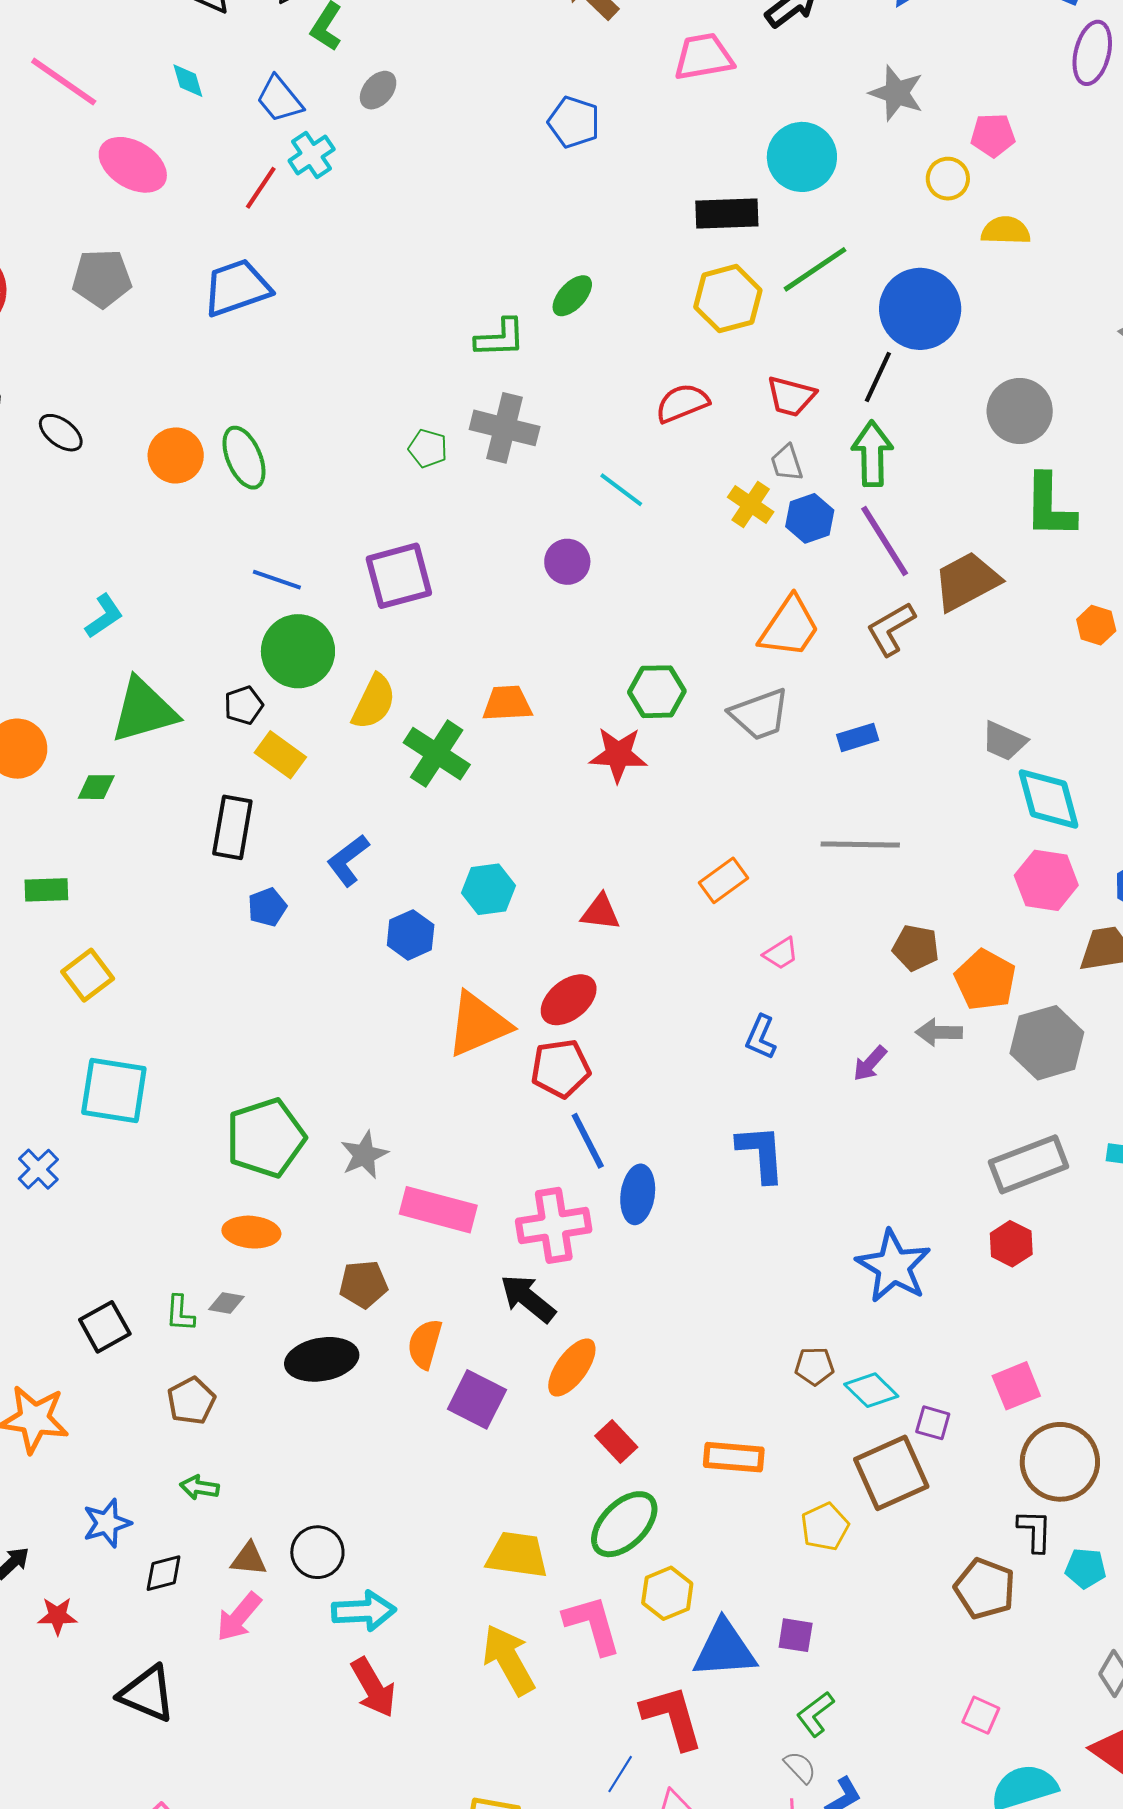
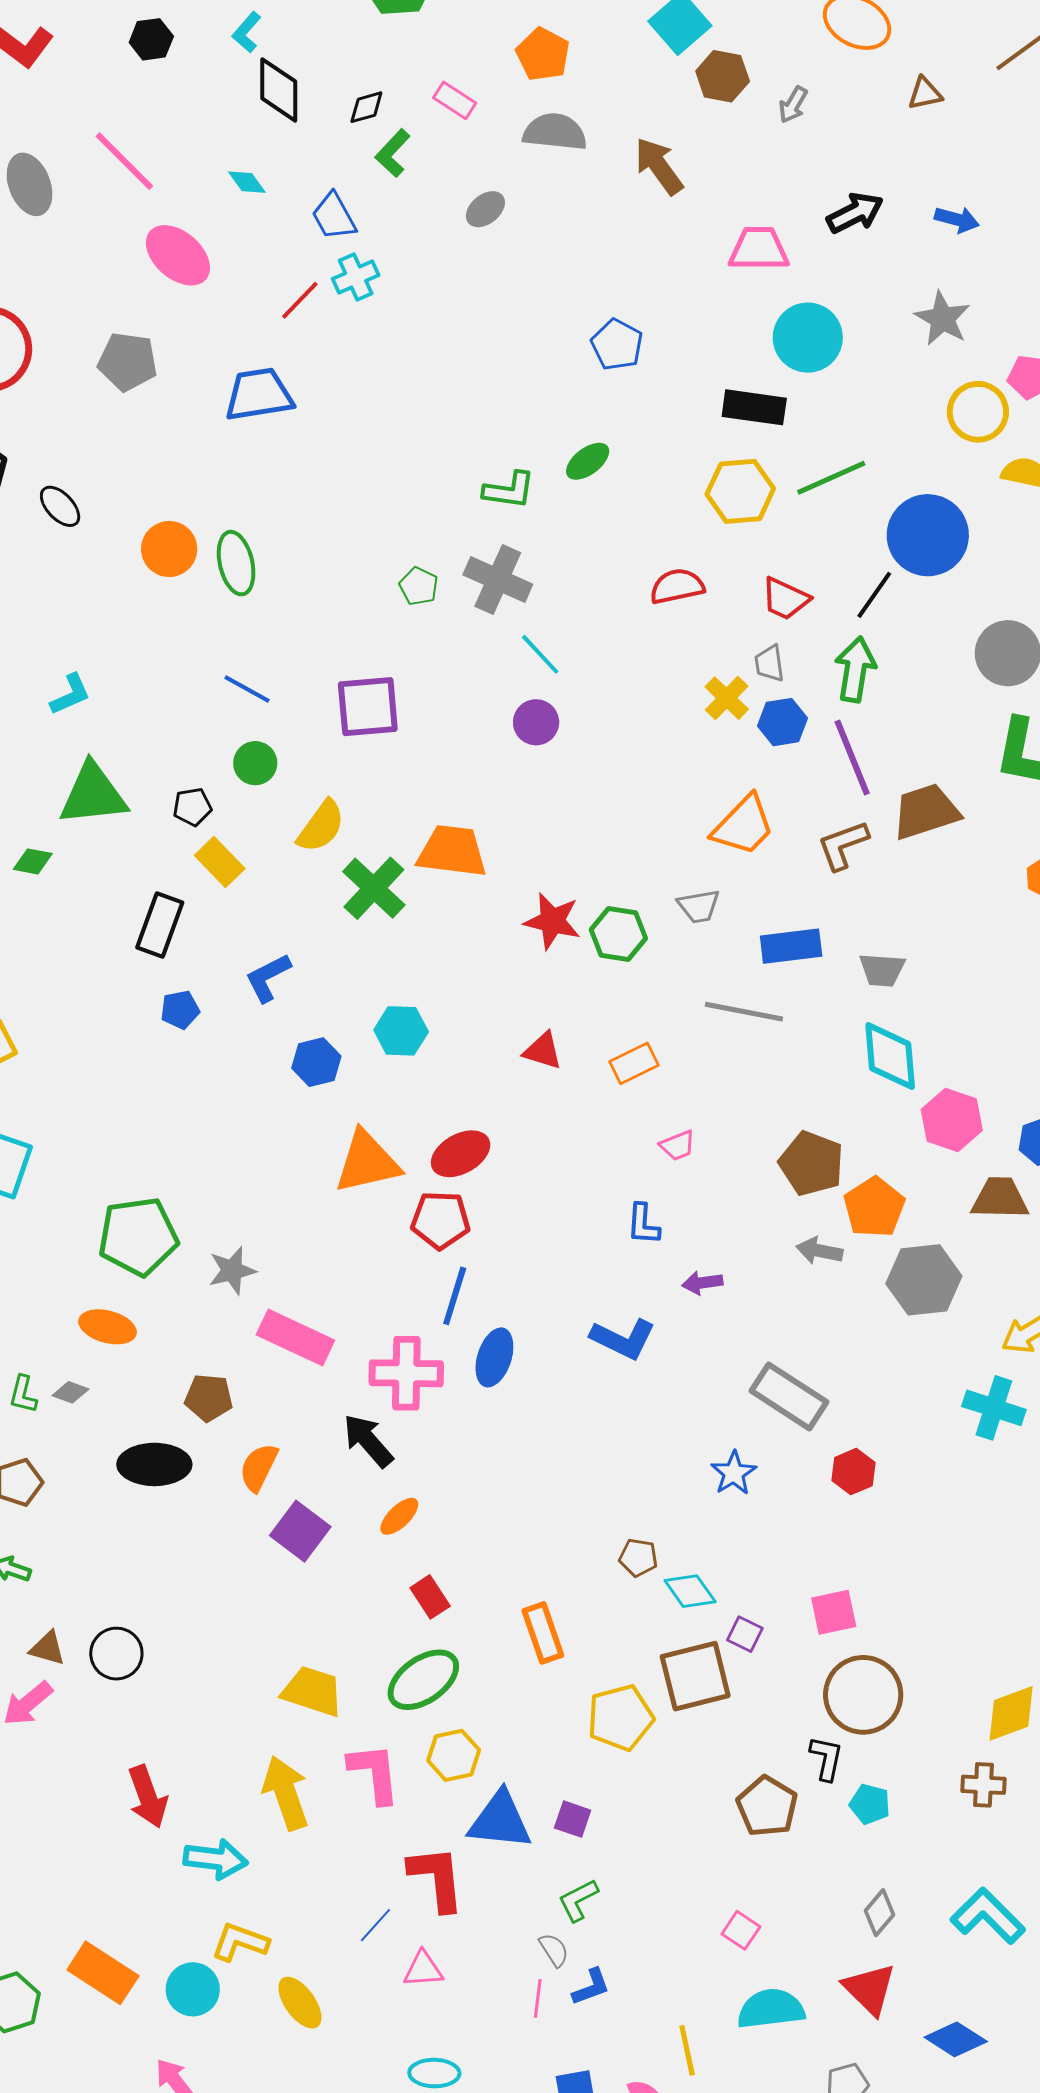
cyan diamond: (188, 81) -> (247, 182), turned -30
gray ellipse: (378, 90) -> (485, 209), moved
blue pentagon: (574, 122) -> (617, 345), moved
cyan circle: (802, 157) -> (808, 338), moved
yellow circle: (948, 179) -> (978, 412), size x1.4
cyan line: (621, 490) -> (540, 654), moved
green circle: (298, 651) -> (255, 763), size x0.6
green hexagon: (657, 692) -> (618, 934), moved
orange trapezoid: (507, 703) -> (452, 851), size x1.4
gray trapezoid: (760, 714) -> (699, 906), size x0.7
blue rectangle: (858, 737) -> (791, 946), size x1.5
gray trapezoid: (1004, 741) -> (882, 970), moved, turned -30
cyan diamond: (1048, 799) -> (890, 1056), moved
gray line: (860, 845) -> (744, 1012), moved
red triangle: (600, 912) -> (543, 1051), moved
brown pentagon: (916, 948) -> (811, 1163), size x1.4
blue L-shape: (761, 1037) -> (643, 1224), turned -30
purple arrow: (870, 1063) -> (702, 1283), moved, turned 30
blue line: (588, 1141) -> (455, 1296), turned 34
blue L-shape: (761, 1153) -> (623, 1339), turned 110
gray rectangle: (1029, 1164) -> (789, 1396), moved, turned 44
blue star: (893, 1266) -> (734, 1473), size x0.6
orange ellipse: (572, 1367) -> (399, 1516), size x0.7
orange rectangle: (734, 1457) -> (543, 1633), turned 56
yellow pentagon: (825, 1527) -> (620, 1718), size x1.4
cyan arrow: (364, 1611) -> (215, 1859), moved

